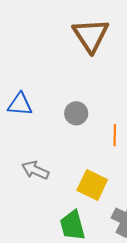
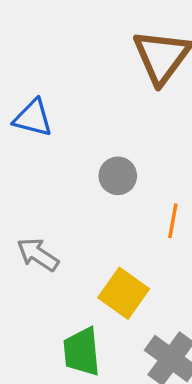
blue triangle: (20, 104) -> (33, 118), moved

